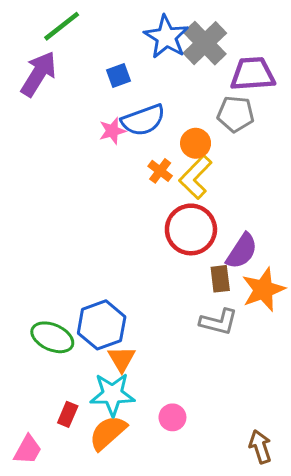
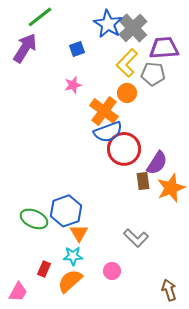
blue semicircle: (143, 120) -> (108, 132), moved
orange cross: (160, 171) -> (104, 111), size x1.8
yellow L-shape: (196, 177) -> (127, 63), moved
gray L-shape: (219, 322) -> (136, 238), moved, turned 30
cyan star: (112, 394) -> (73, 256), size x0.7

